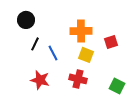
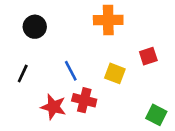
orange cross: (81, 31) -> (108, 20), moved
black line: (35, 44) -> (23, 73), moved
red cross: (78, 79) -> (84, 100), moved

